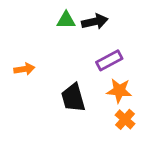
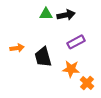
orange star: (119, 91) -> (71, 69), moved
black trapezoid: (73, 98) -> (43, 57), moved

